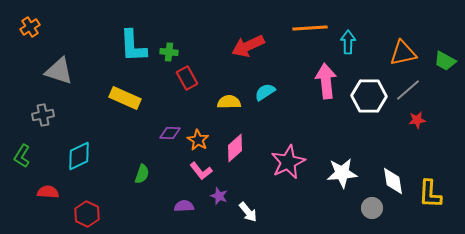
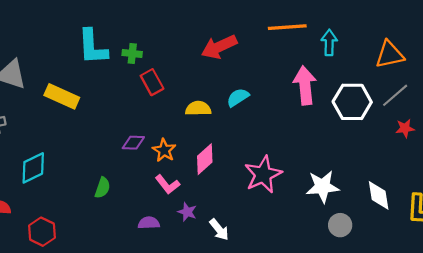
yellow rectangle: (125, 98) -> (62, 96), moved
gray circle: (372, 208) -> (340, 225), moved

